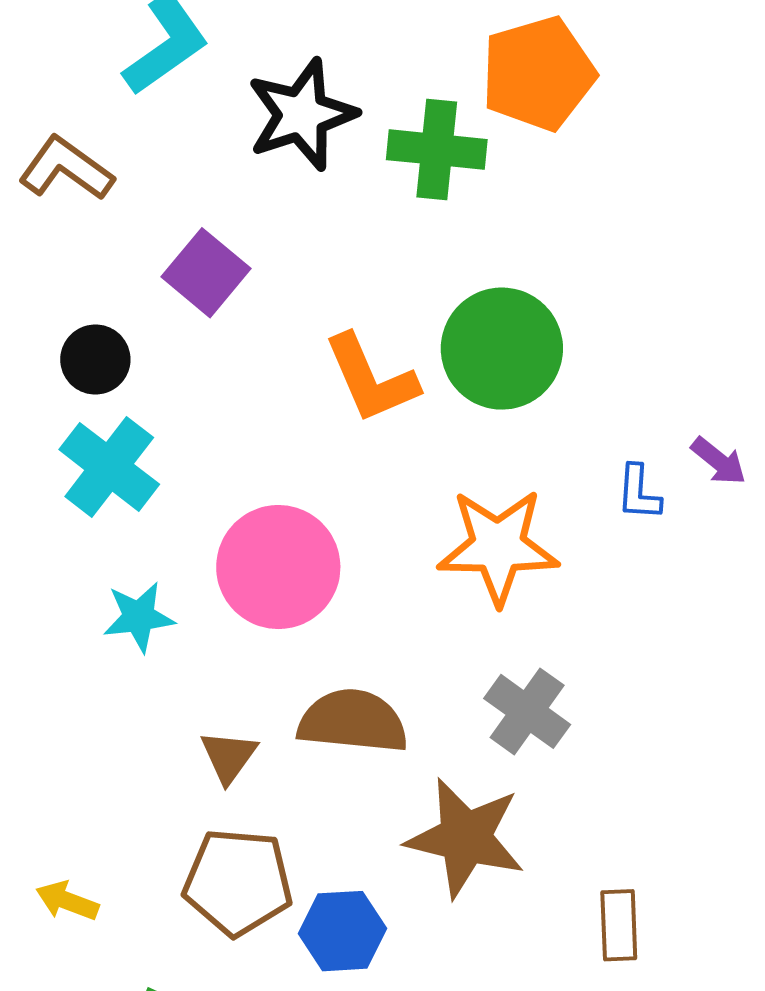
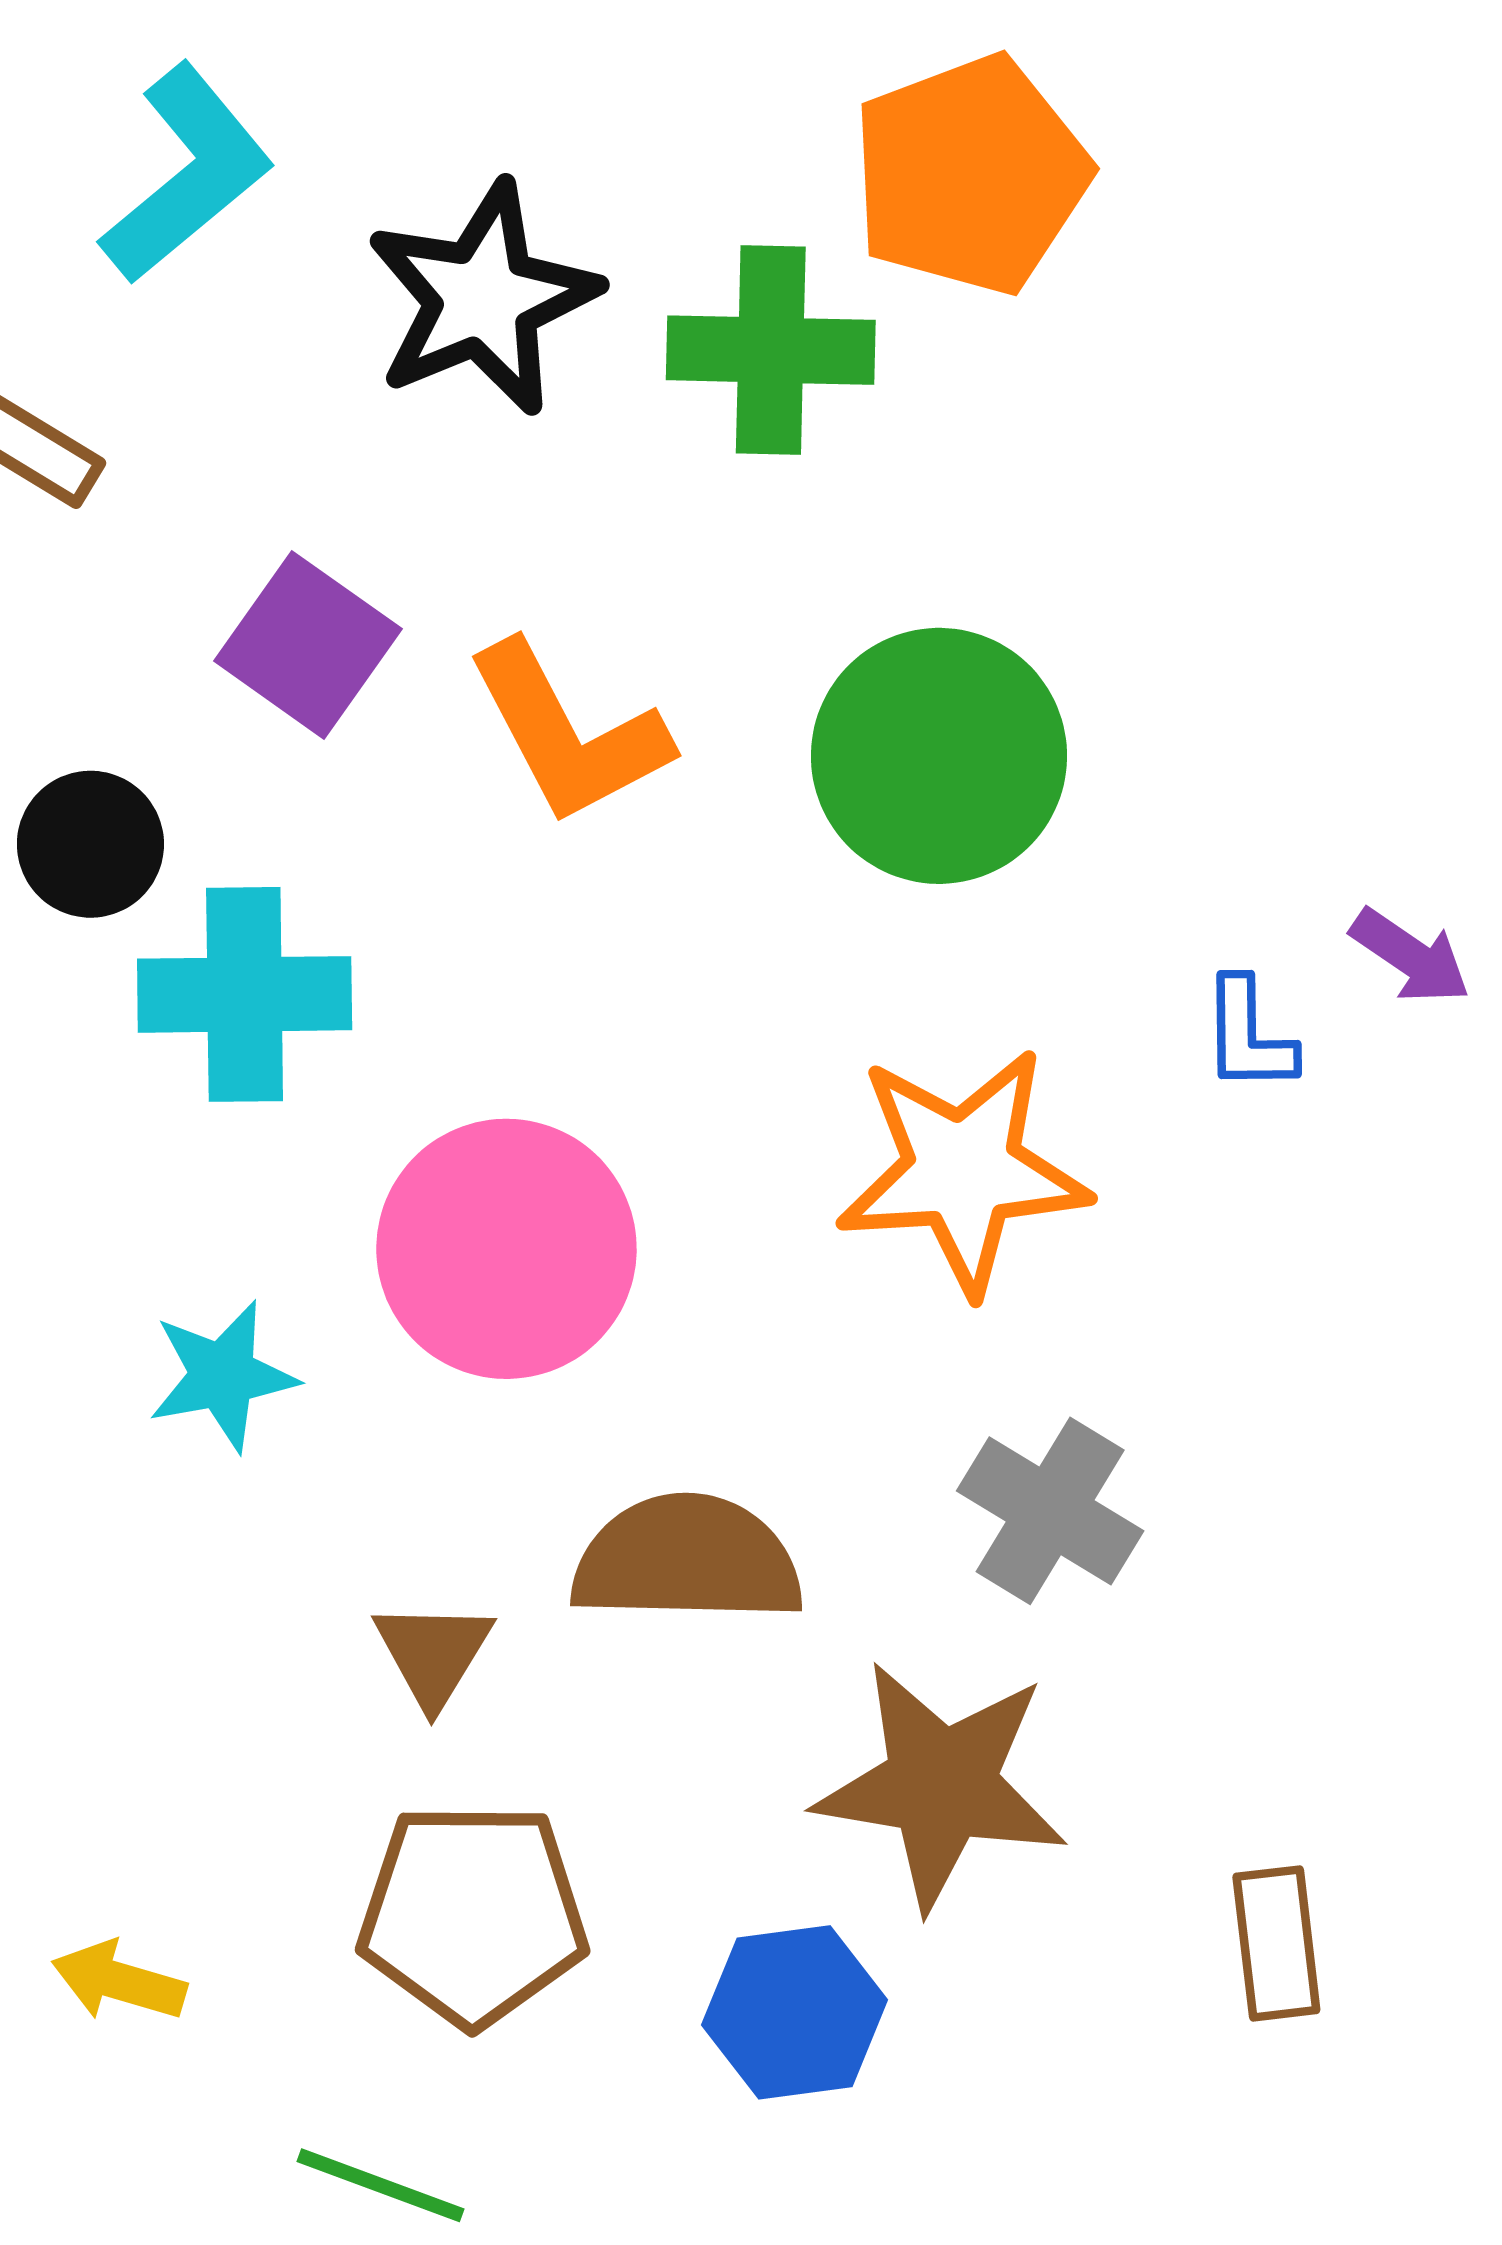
orange L-shape: (371, 379) -> (568, 733), moved
cyan cross: (109, 467) -> (245, 994), moved, turned -34
blue hexagon: (343, 931) -> (795, 2012), moved

